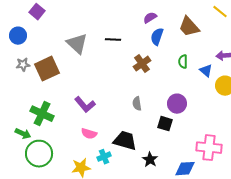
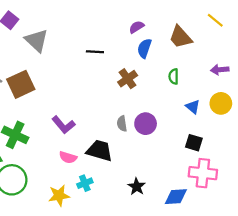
gray triangle: (77, 44) -> (37, 40), moved
blue triangle: (206, 71) -> (193, 107), moved
purple circle: (177, 104) -> (146, 124), moved
black square: (165, 124) -> (194, 143), moved
black trapezoid: (125, 141) -> (99, 151), moved

